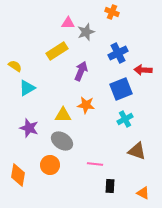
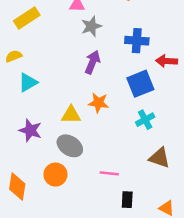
gray star: (86, 32) -> (91, 26), moved
yellow rectangle: (57, 51) -> (27, 18), moved
blue cross: (118, 53) -> (137, 41), turned 30
yellow semicircle: (15, 66) -> (14, 56), turned -56

